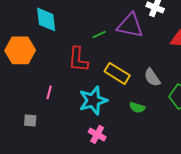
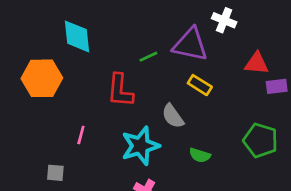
yellow rectangle: (117, 73) -> (200, 85), moved, size x0.7
gray semicircle: (152, 77) -> (173, 116), moved

